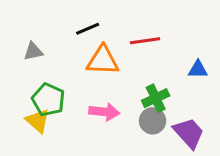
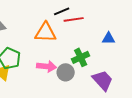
black line: (88, 29) -> (62, 11), moved
gray circle: (153, 121) -> (66, 72), moved

